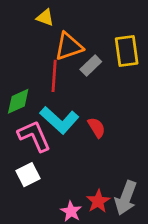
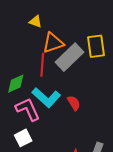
gray rectangle: (91, 66) -> (69, 57), size x1.8

